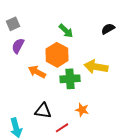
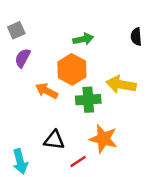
black semicircle: (108, 29) -> (136, 37), turned -64
green arrow: (66, 31) -> (83, 39), turned -56
orange star: (82, 110) -> (103, 139), size x1.6

